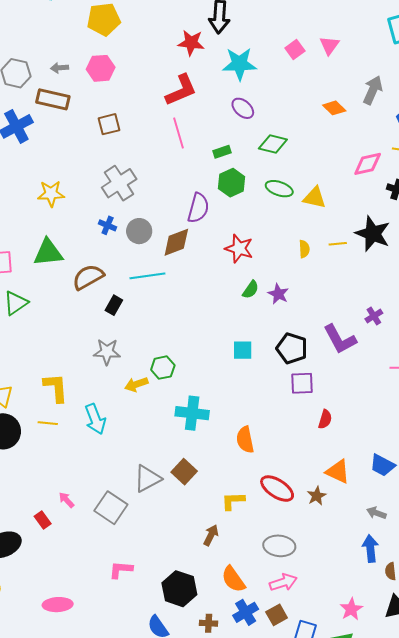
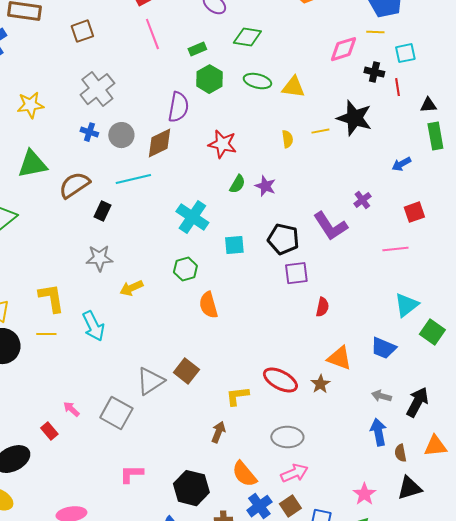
green hexagon: (163, 368) -> (185, 269), moved
cyan cross: (192, 413) -> (192, 217), moved, turned 32
orange semicircle: (245, 440) -> (208, 305), moved

